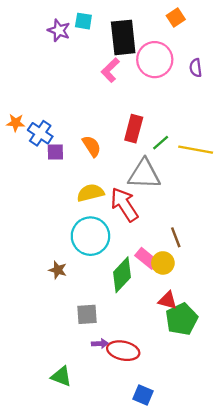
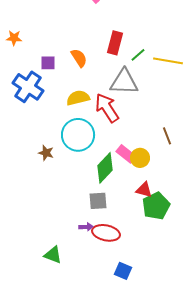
blue cross: (40, 133) -> (28, 87), moved, size x1.4
brown line: (176, 237) -> (167, 136), moved
brown star: (58, 270) -> (46, 153), moved
gray square: (87, 314) -> (98, 201), moved

